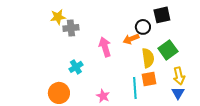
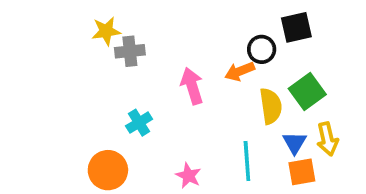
orange square: (149, 79) -> (302, 172), moved
blue triangle: (178, 93) -> (295, 143), moved

